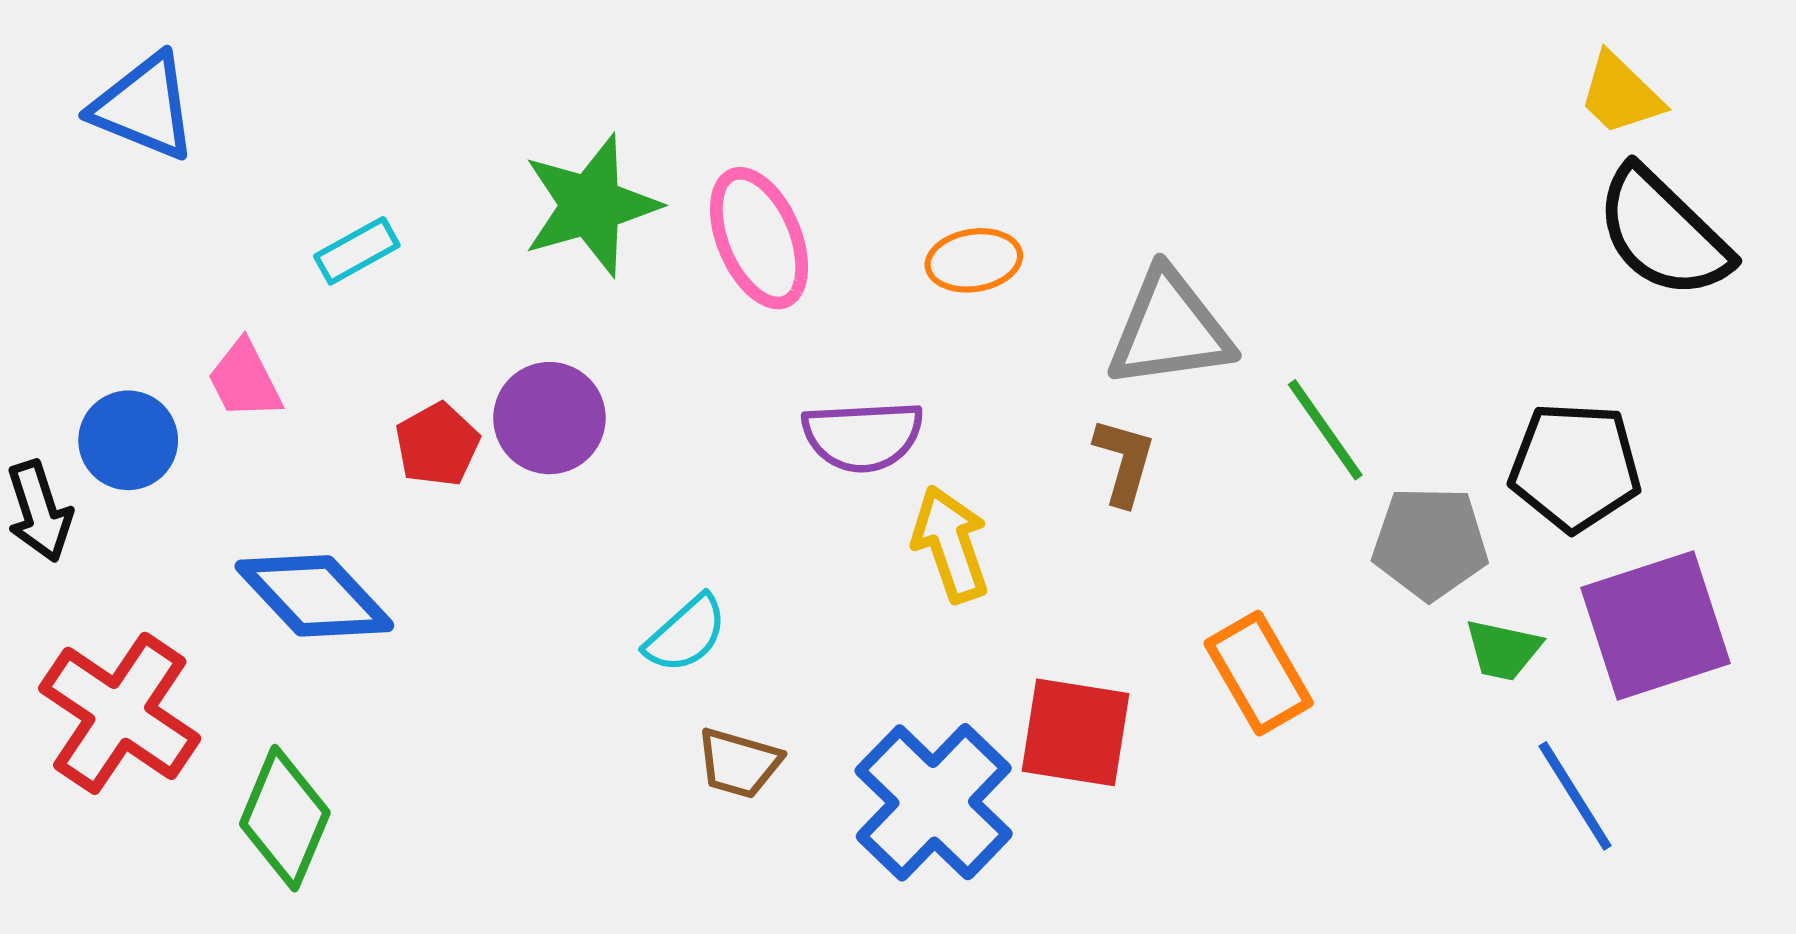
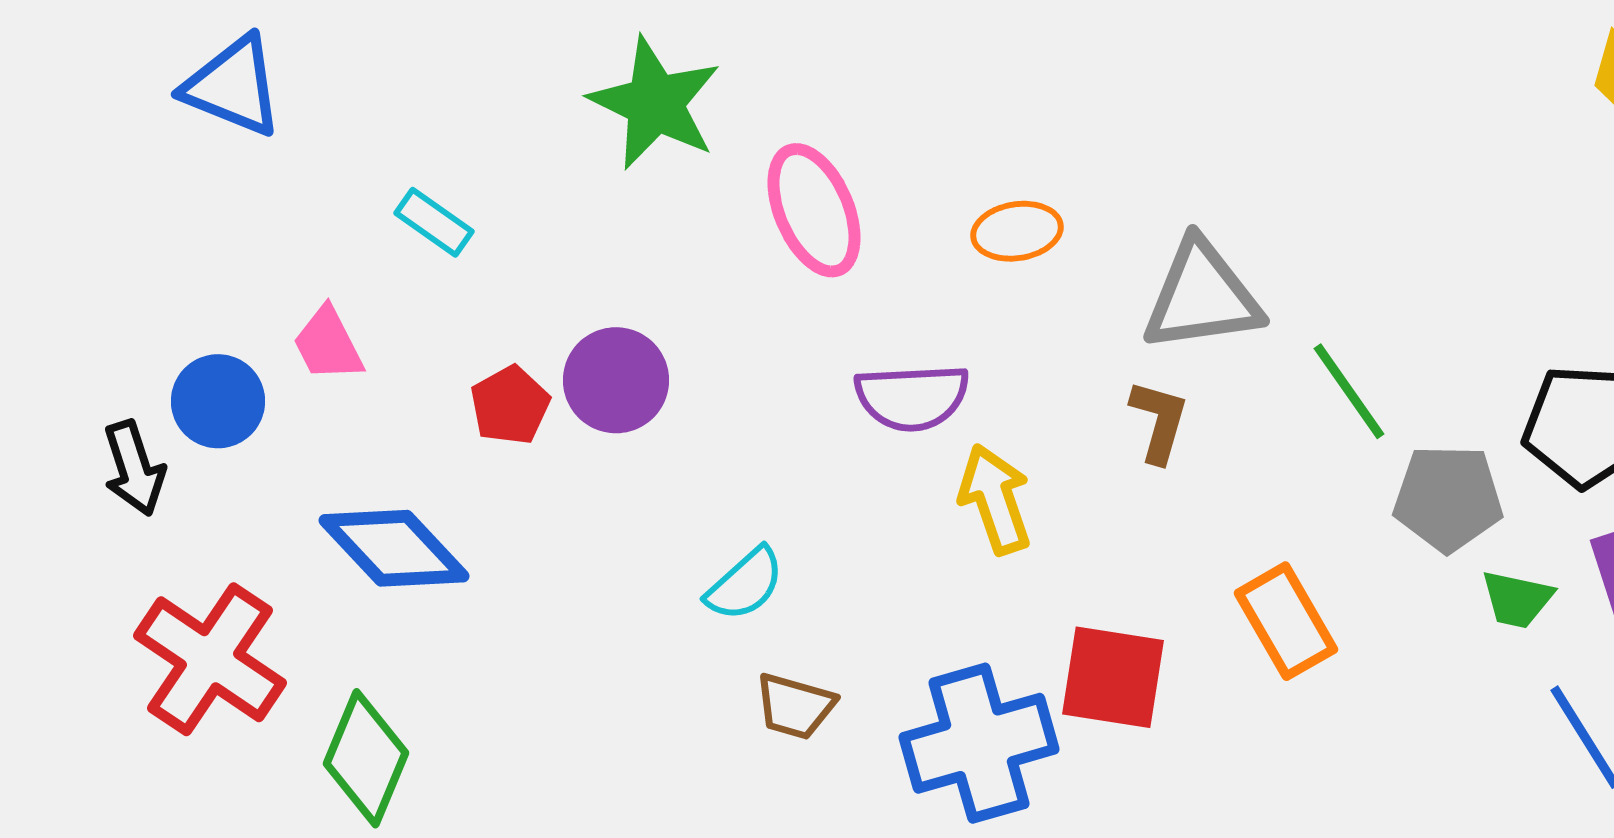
green star: (591, 205) -> (655, 103), moved, turned -30
cyan rectangle: (357, 251) -> (434, 222), turned 64
blue cross: (934, 802) -> (979, 743), turned 30

